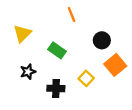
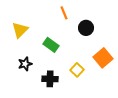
black circle: (102, 40) -> (86, 28), moved

